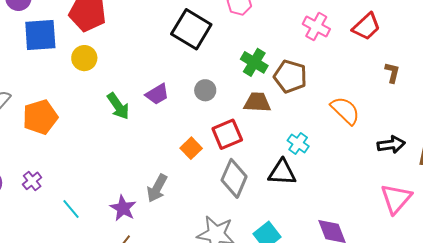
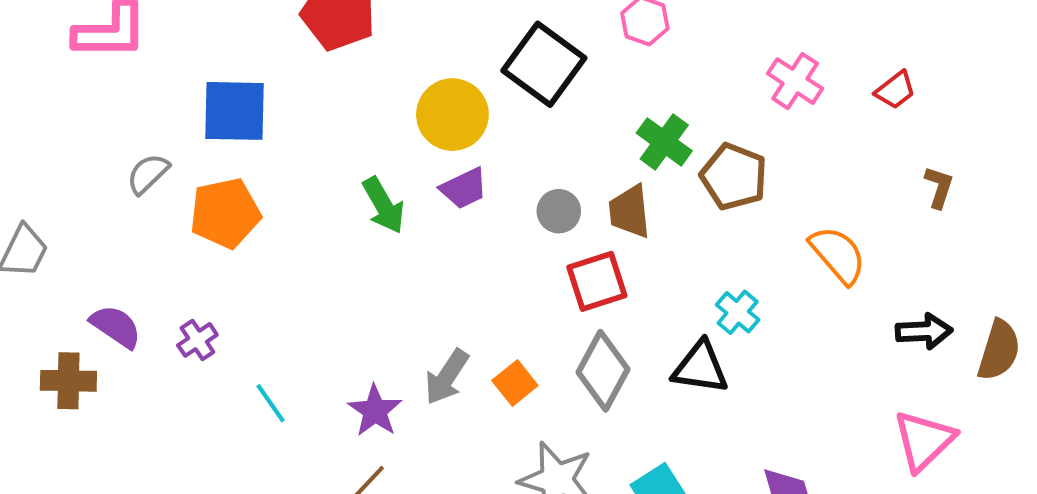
red trapezoid: (366, 27) -> (895, 90), size x0.7
blue square: (40, 35) -> (234, 111), moved
yellow circle: (84, 58) -> (452, 115), moved, size x1.4
gray circle: (205, 90) -> (559, 211), moved
brown trapezoid: (257, 102) -> (630, 212), moved, turned -104
orange square: (191, 148) -> (515, 383), moved

